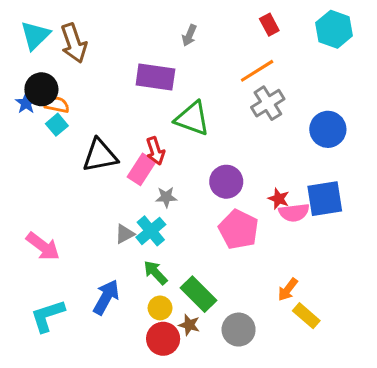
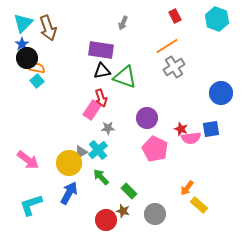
blue star: (26, 103) -> (22, 44), moved
blue circle: (328, 129) -> (221, 93), moved
black triangle: (100, 156) -> (102, 71), moved, size x0.7
blue square: (325, 199) -> (211, 129), size x0.7
green rectangle: (199, 294) -> (129, 191), size x0.7
yellow circle: (160, 308) -> (69, 163), moved, size x1.6

